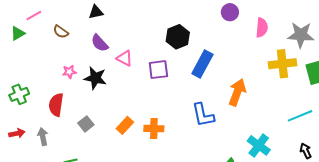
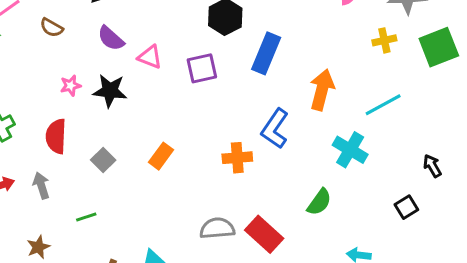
yellow cross: (282, 64) -> (384, 40), size x0.6
blue L-shape: (203, 115) -> (275, 129), turned 52
cyan line: (300, 116) -> (383, 105), moved
orange cross: (154, 129) -> (237, 158), moved
cyan cross: (259, 145) -> (350, 150), moved

